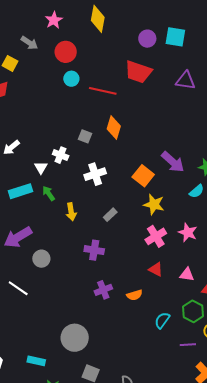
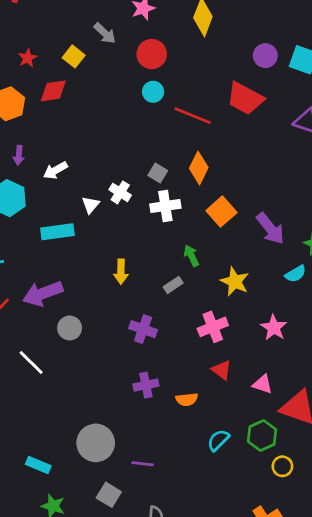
white cross: (95, 174) -> (165, 206), moved
orange square: (143, 176) -> (221, 212), moved
green arrow: (49, 193) -> (191, 256), moved
pink cross: (156, 236) -> (213, 327), moved
purple line: (188, 345) -> (143, 464), moved

